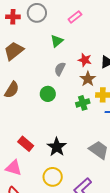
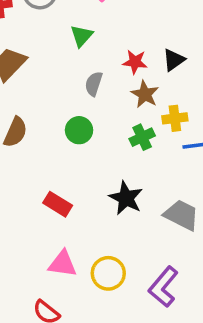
red rectangle: (26, 144) -> (58, 204), moved
black star: (57, 147) -> (126, 198), moved
pink triangle: (14, 168) -> (63, 264), moved

